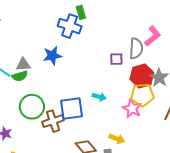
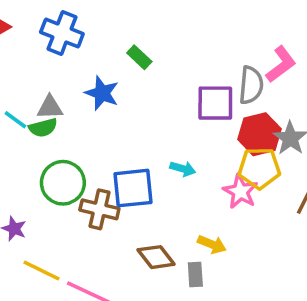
green rectangle: (81, 12) -> (139, 57), moved, turned -32
blue cross: (70, 26) -> (62, 33), moved
blue star: (52, 56) -> (102, 93), turned 30
purple square: (116, 59) -> (215, 103), size x1.6
brown cross: (53, 121) -> (99, 209), turned 30

